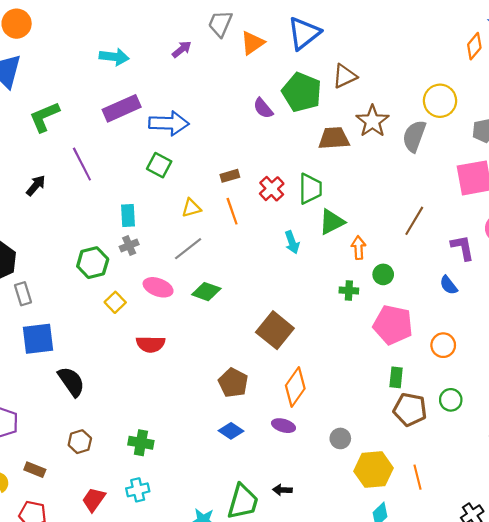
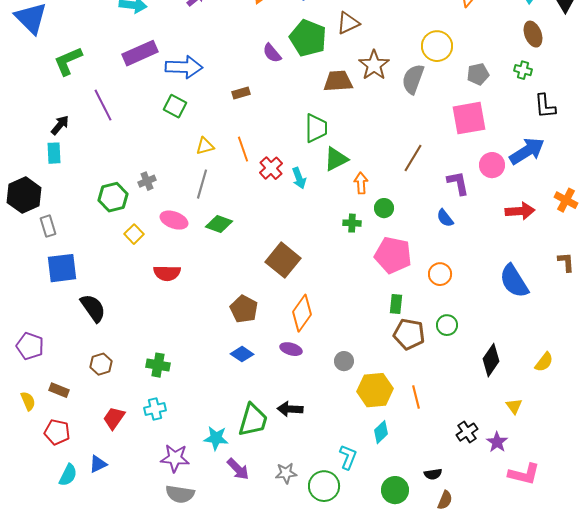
brown rectangle: (230, 176) -> (241, 93), moved
red cross: (272, 189) -> (271, 168), moved
cyan rectangle: (128, 215) -> (54, 153), moved
gray line: (188, 249) -> (202, 184), turned -36
black arrow: (282, 490) -> (290, 409), size x1.4

